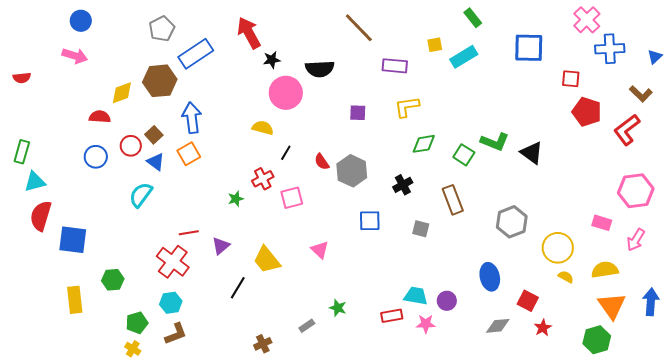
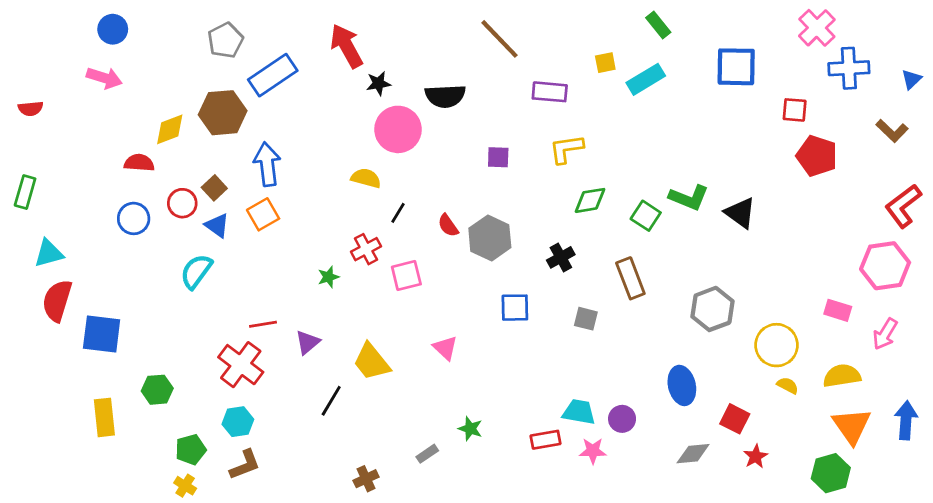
red L-shape: (627, 130) -> (903, 206), moved
green rectangle: (22, 152) -> (25, 192), moved

